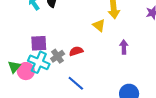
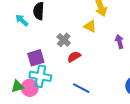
gray cross: (58, 56) -> (64, 40), moved
green triangle: (14, 67) -> (17, 86), turned 48

